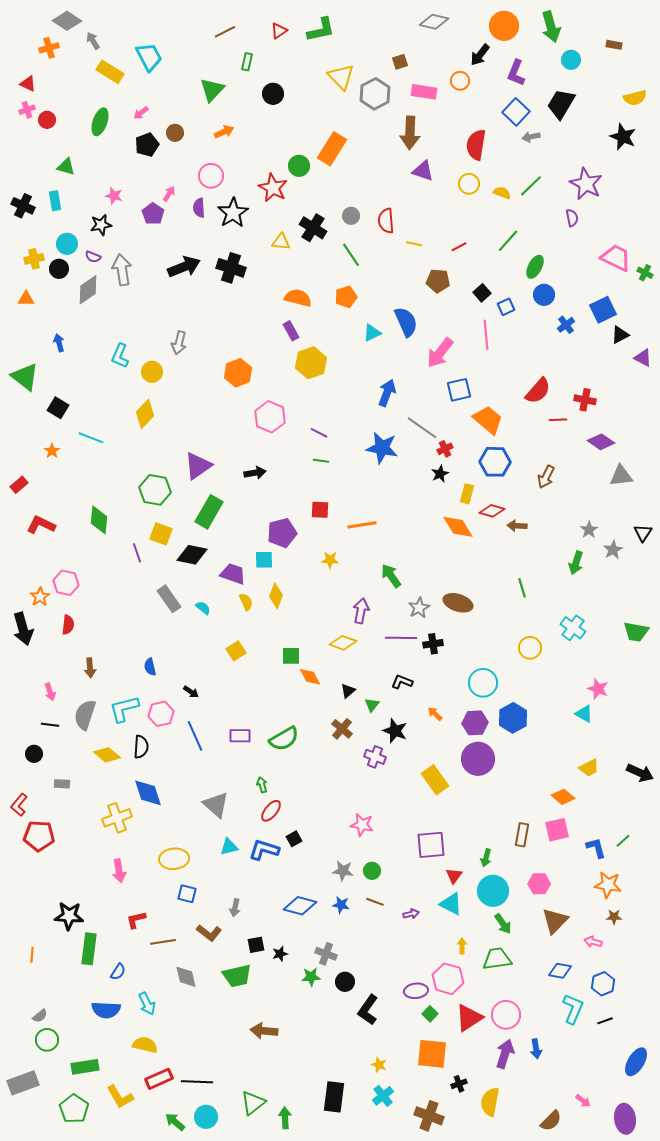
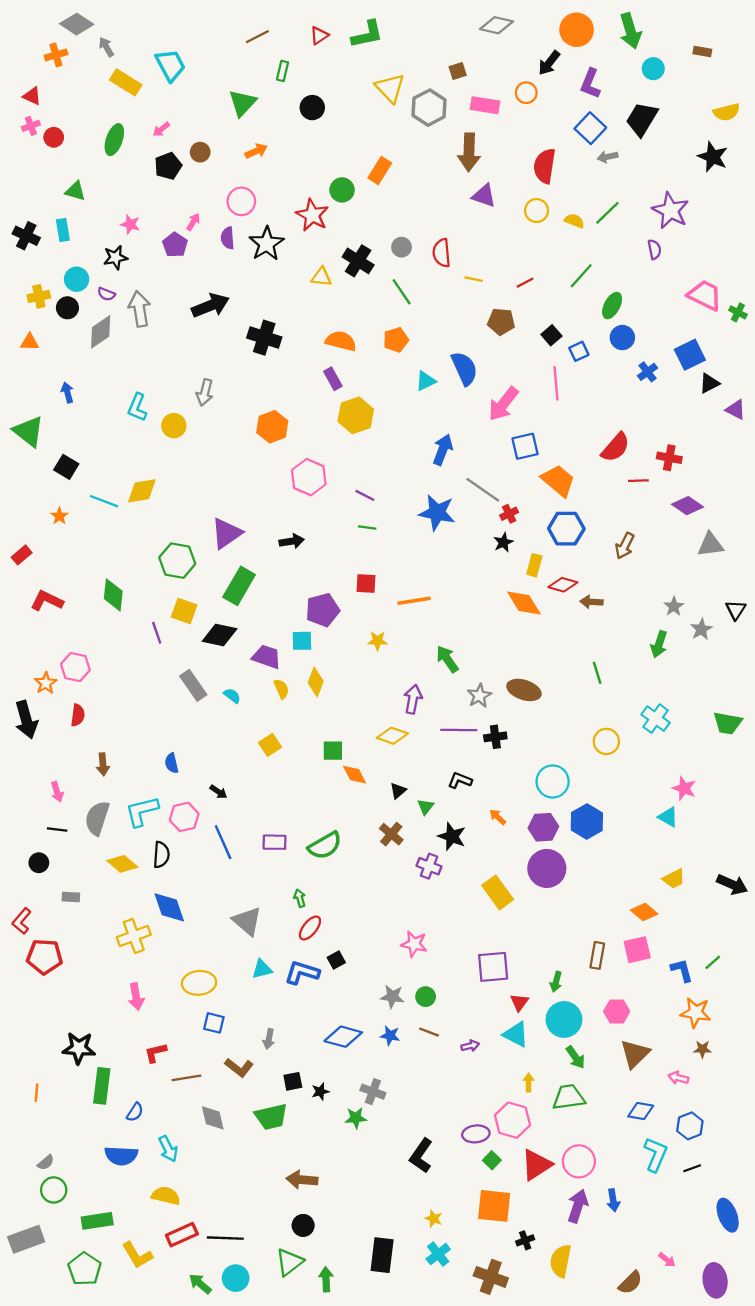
orange rectangle: (332, 149) -> (380, 170), size x0.7
black cross: (231, 268) -> (264, 338), moved
yellow diamond: (145, 414) -> (142, 491), moved, turned 36
black circle: (345, 982) -> (303, 1225), moved
blue ellipse: (636, 1062) -> (728, 1215), turned -52

